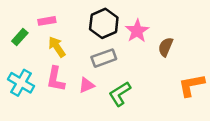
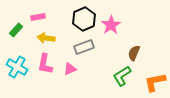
yellow arrow: (57, 47) -> (46, 38), turned -48
brown semicircle: (166, 47) -> (134, 53), moved
orange L-shape: (191, 85) -> (155, 82), moved
green L-shape: (120, 94) -> (122, 76), moved

